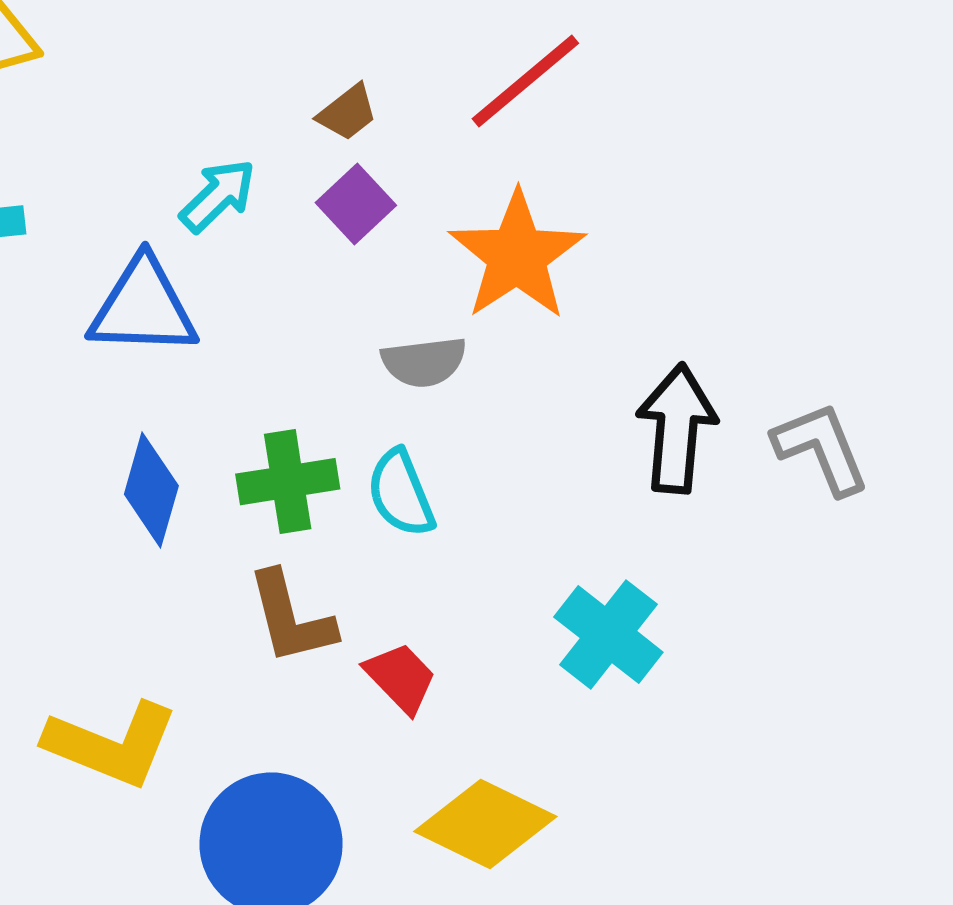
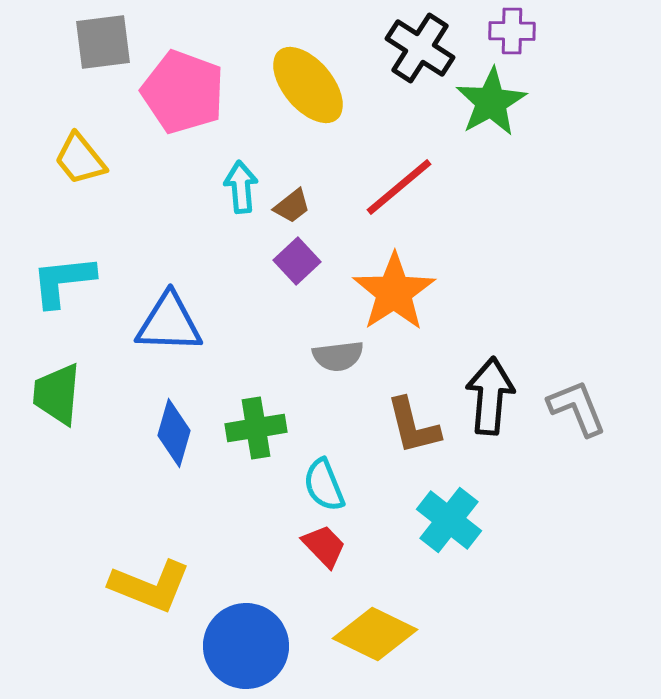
cyan arrow: (218, 196) -> (241, 187), moved, turned -51
cyan semicircle: (401, 493) -> (324, 485), moved
brown L-shape: (291, 618) -> (413, 426), moved

